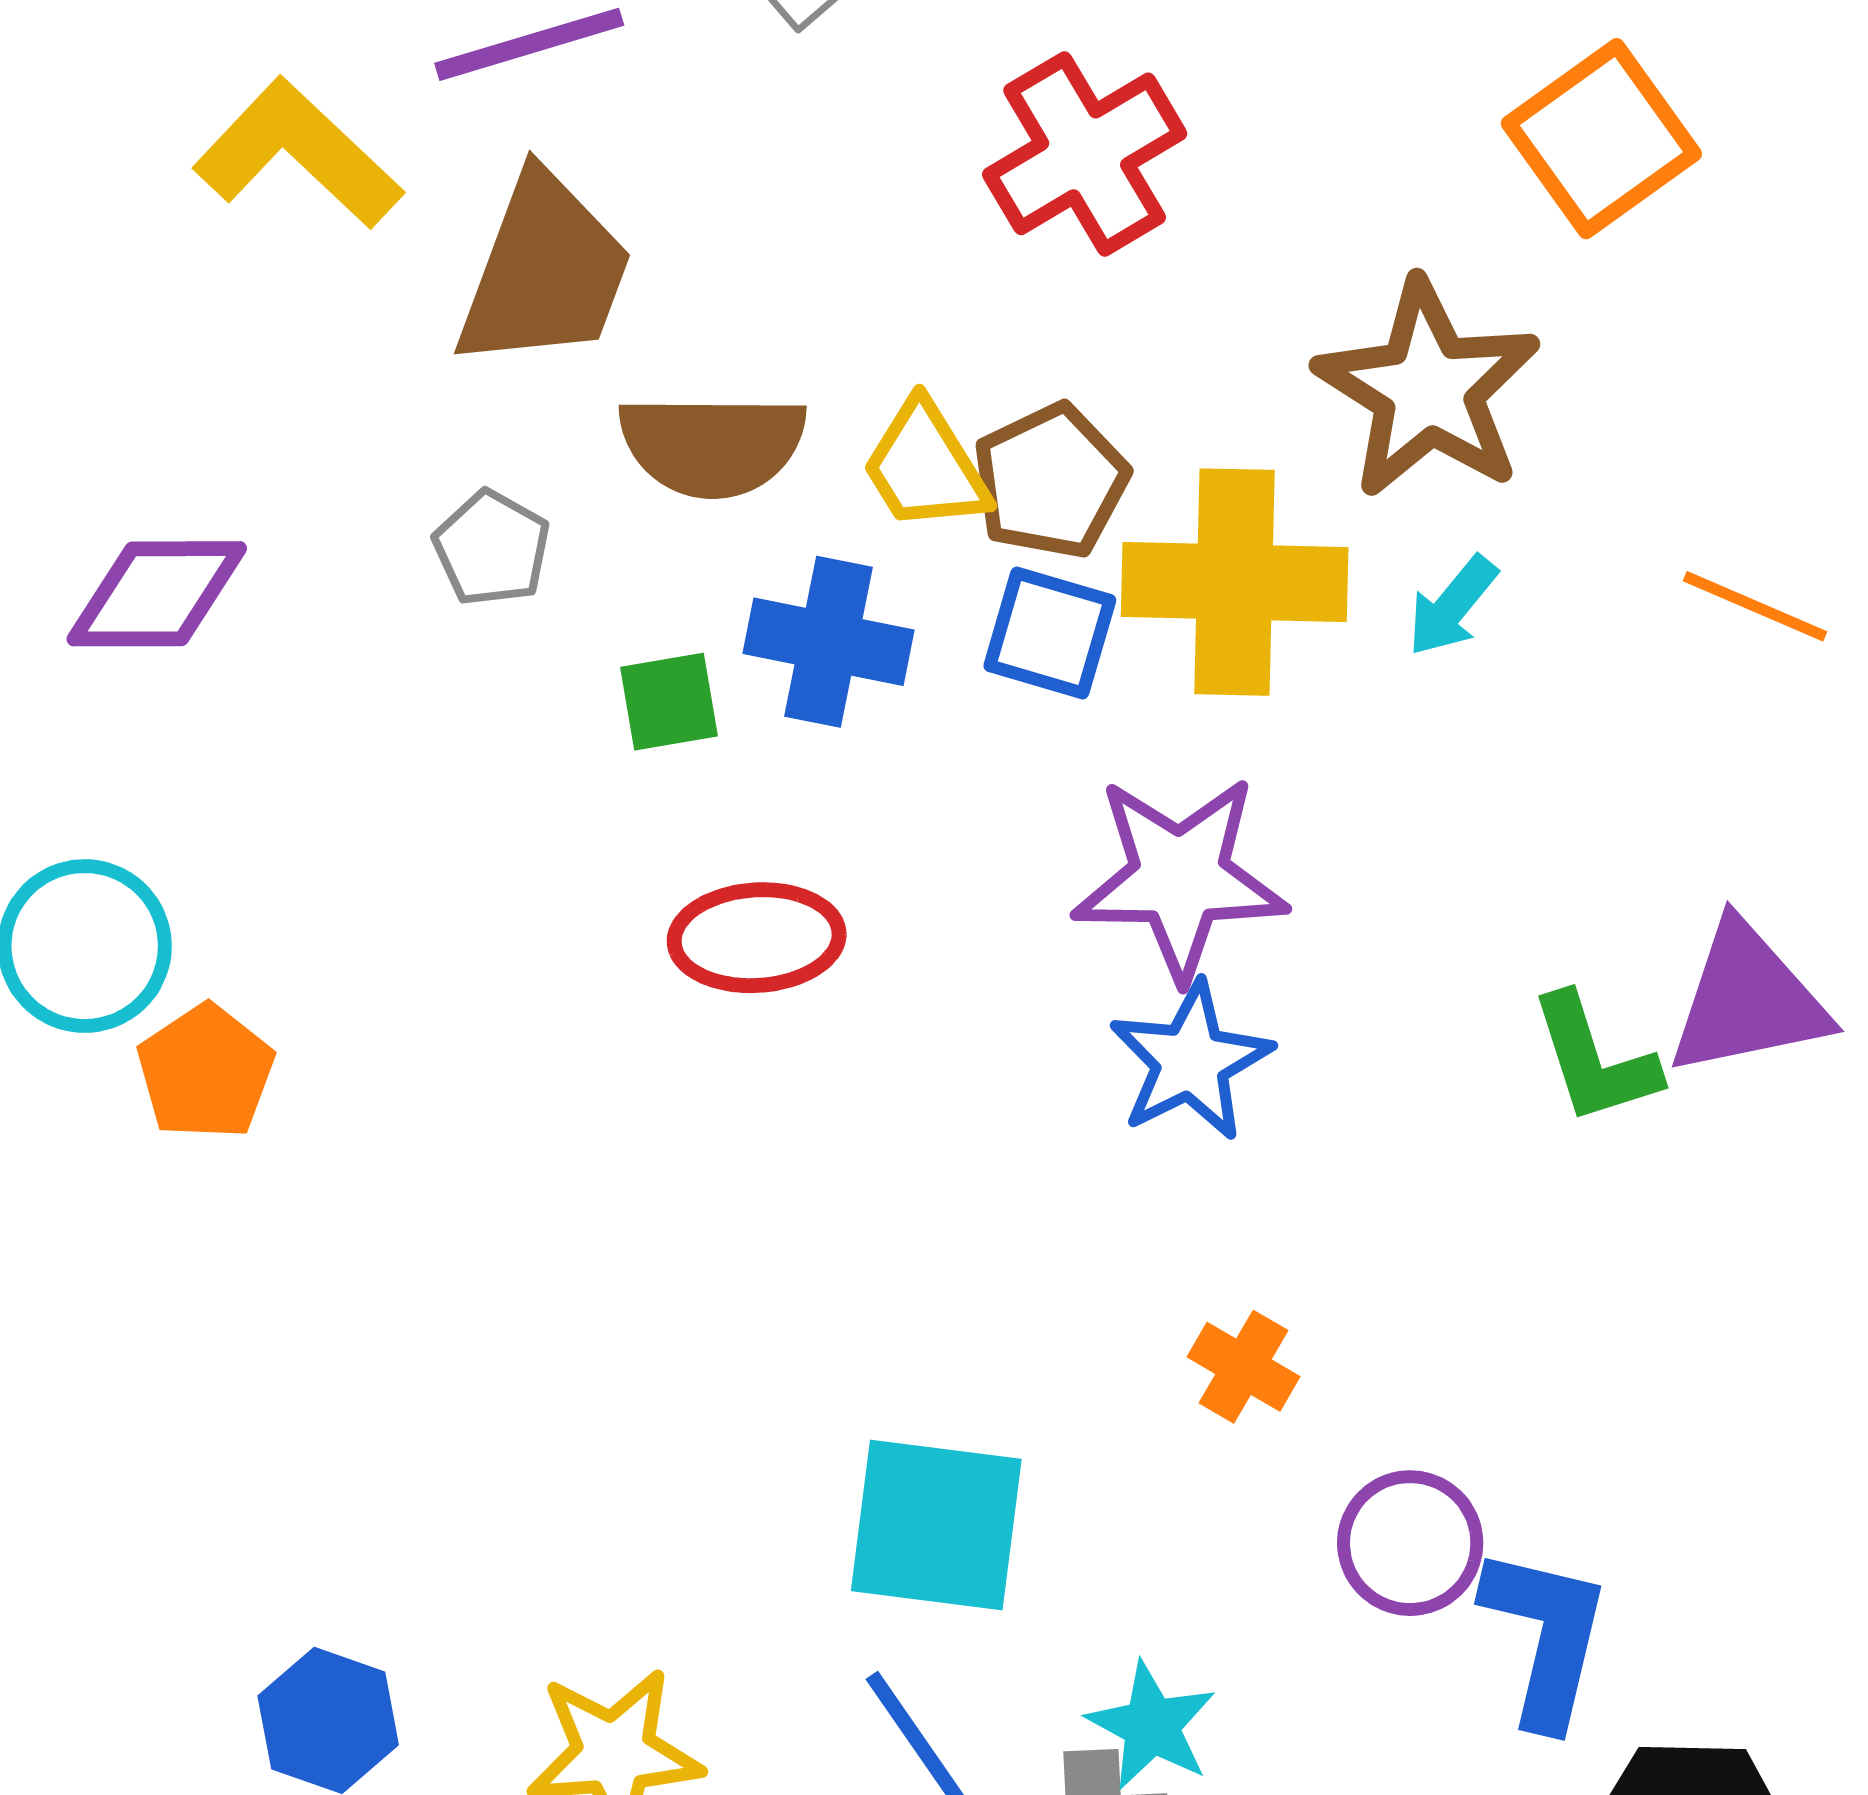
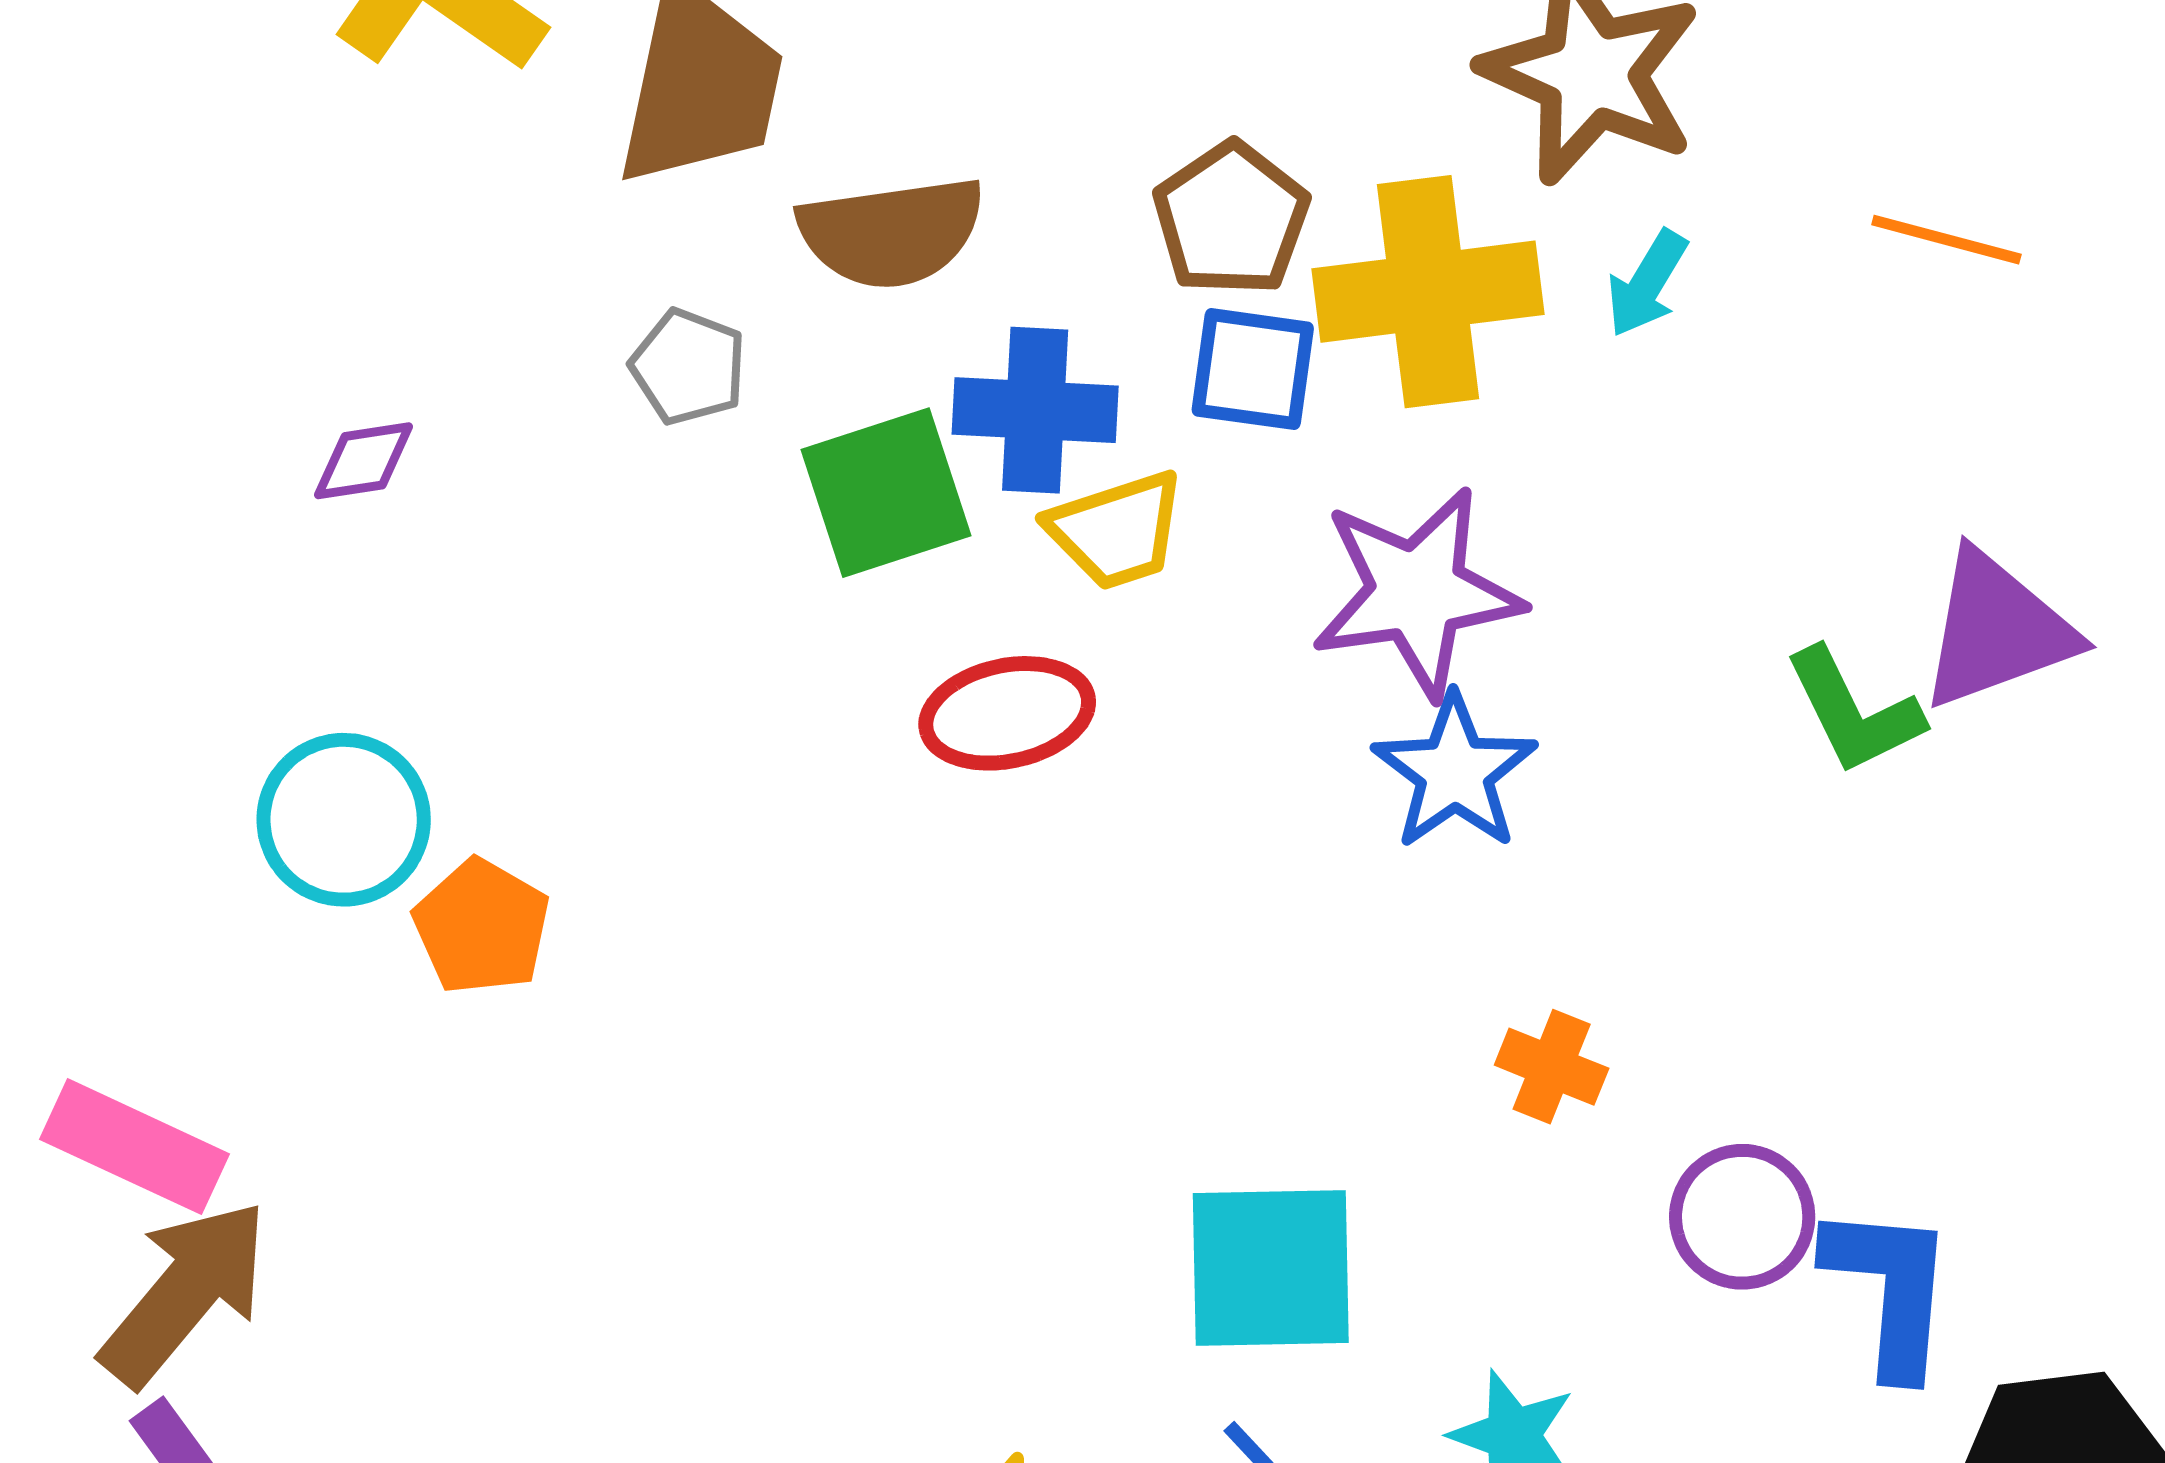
yellow trapezoid: (925, 466) -> (1117, 530), moved, turned -68
purple diamond: (157, 594) -> (364, 461), size x0.6
green square: (669, 702) -> (886, 493), size x1.6

